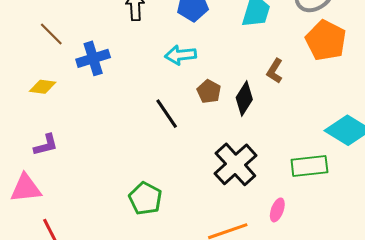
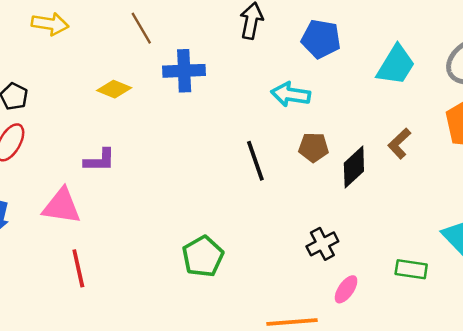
brown pentagon: (209, 91) -> (313, 147), turned 30
black cross: (235, 164) -> (322, 244), size x0.6
green rectangle: (309, 166) -> (411, 269), size x0.7
pink ellipse: (277, 210) -> (346, 289), moved

